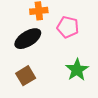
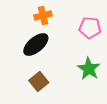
pink pentagon: (68, 27) -> (90, 28), moved

